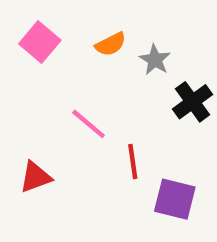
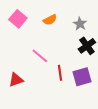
gray star: (155, 60) -> (80, 24), moved
purple square: (175, 199) -> (82, 77), moved, turned -30

